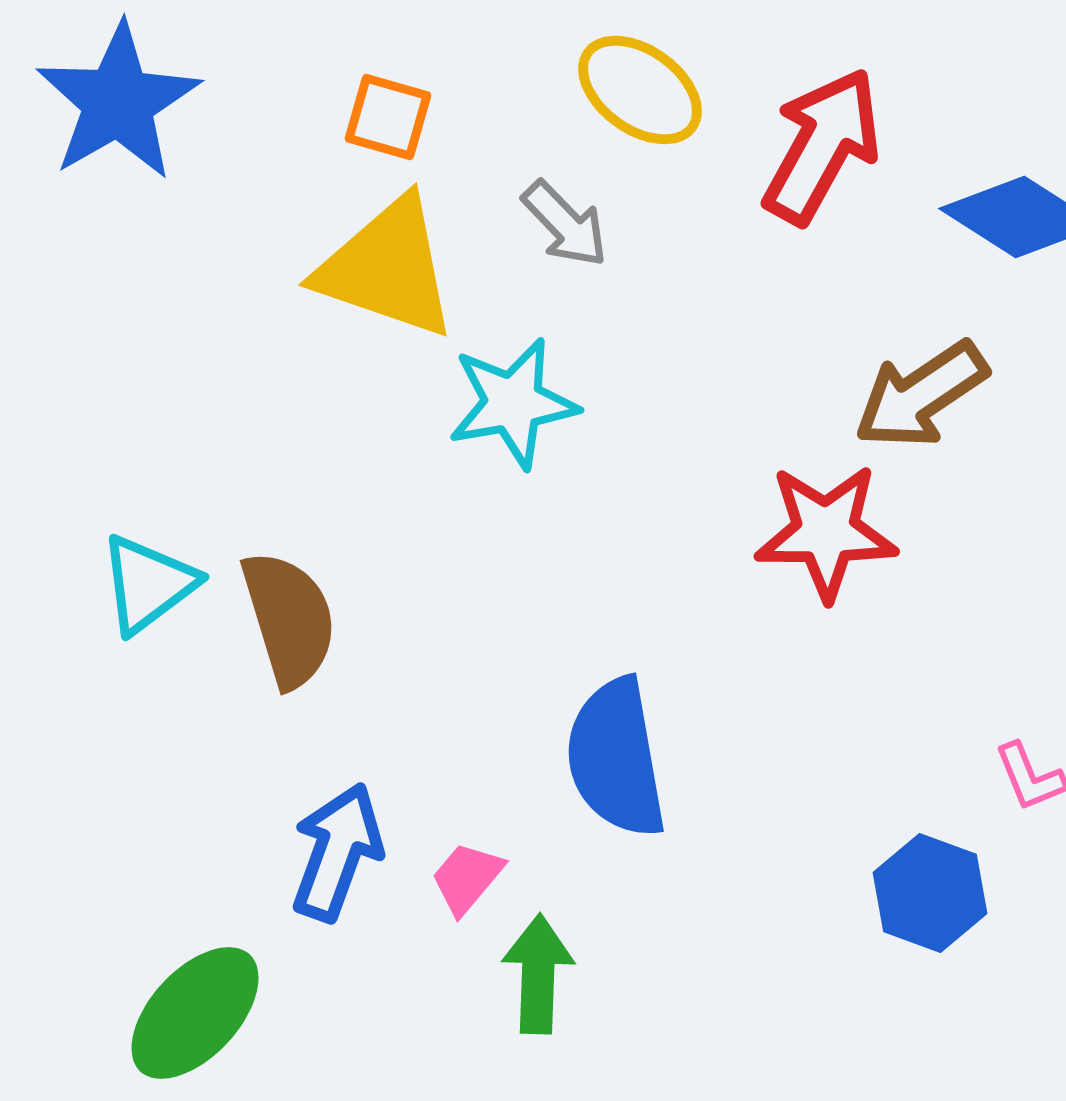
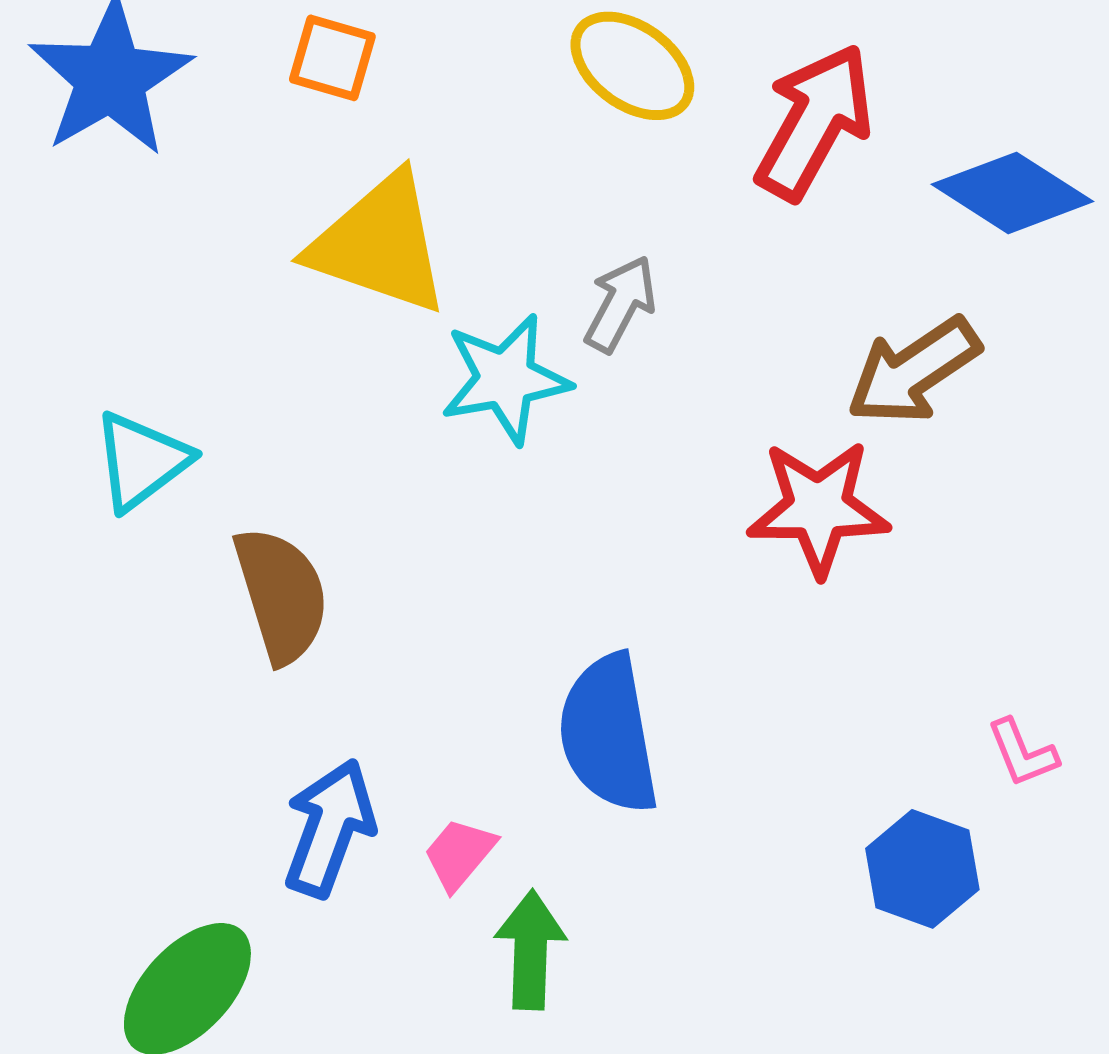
orange square: (388, 117) -> (332, 58), moved
gray arrow: (565, 224) -> (620, 304), moved, turned -108
cyan triangle: (148, 584) -> (141, 461), moved

